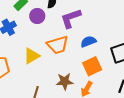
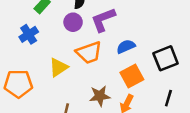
purple circle: (37, 16) -> (73, 22), moved

